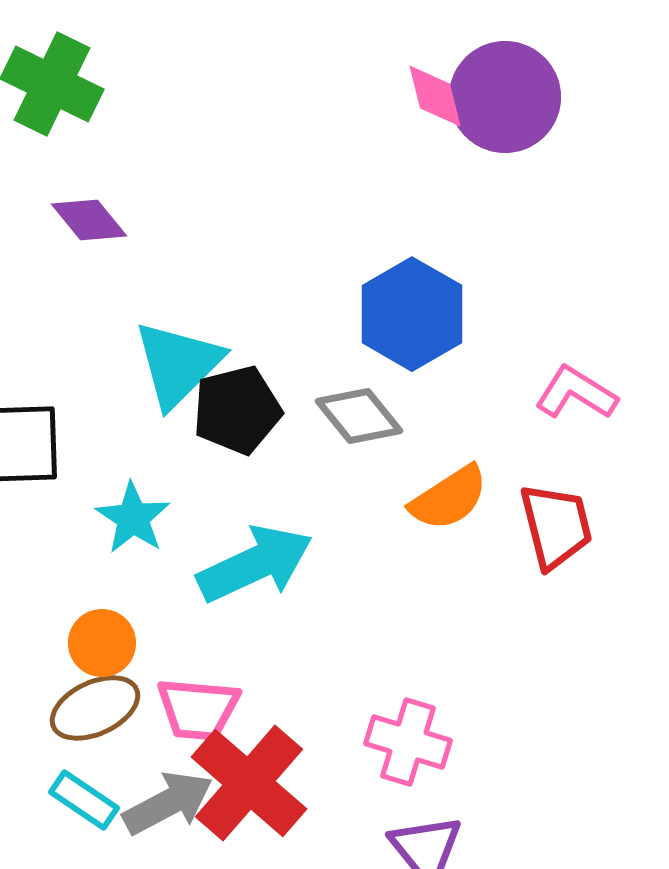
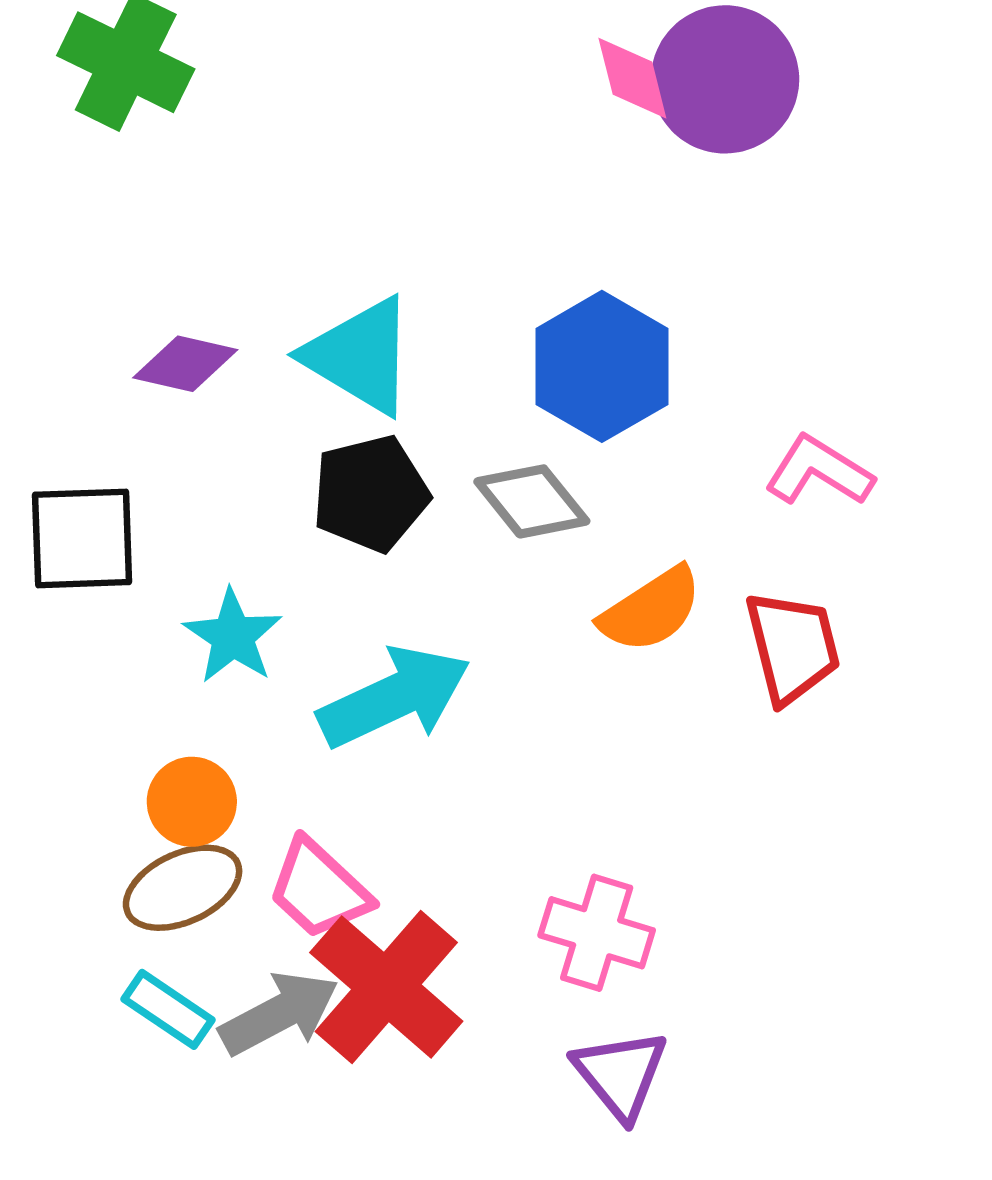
purple diamond: (89, 220) -> (185, 364), moved, turned -38
cyan triangle: (178, 364) -> (360, 356), moved, turned -44
pink trapezoid: (198, 709) -> (319, 889), turned 38

